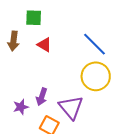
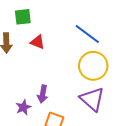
purple triangle: (71, 107) -> (92, 99), moved

